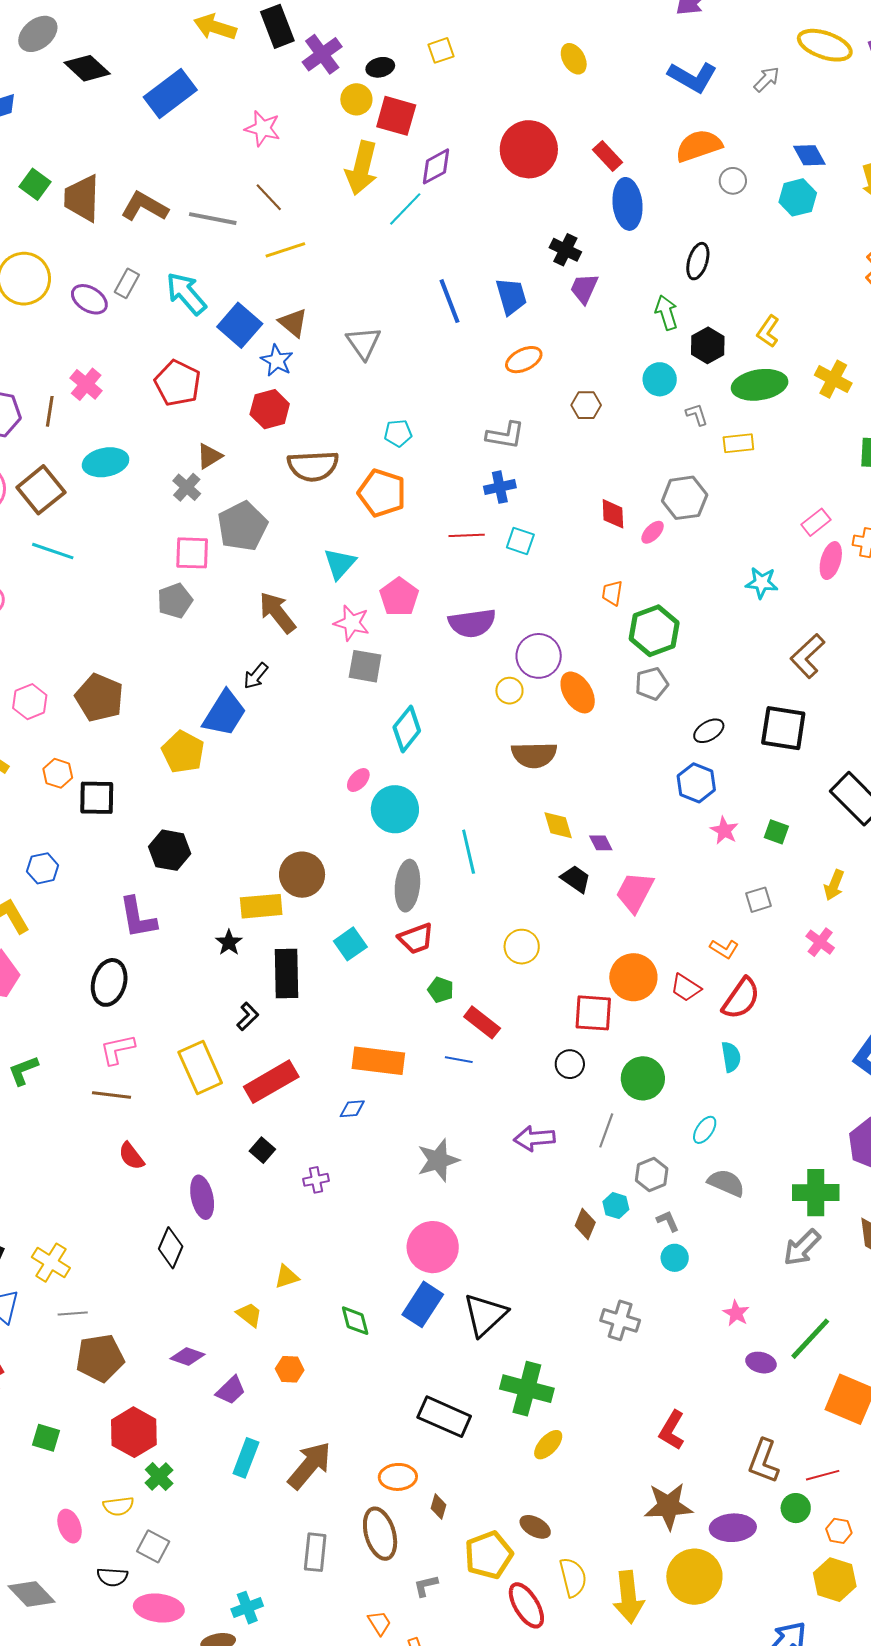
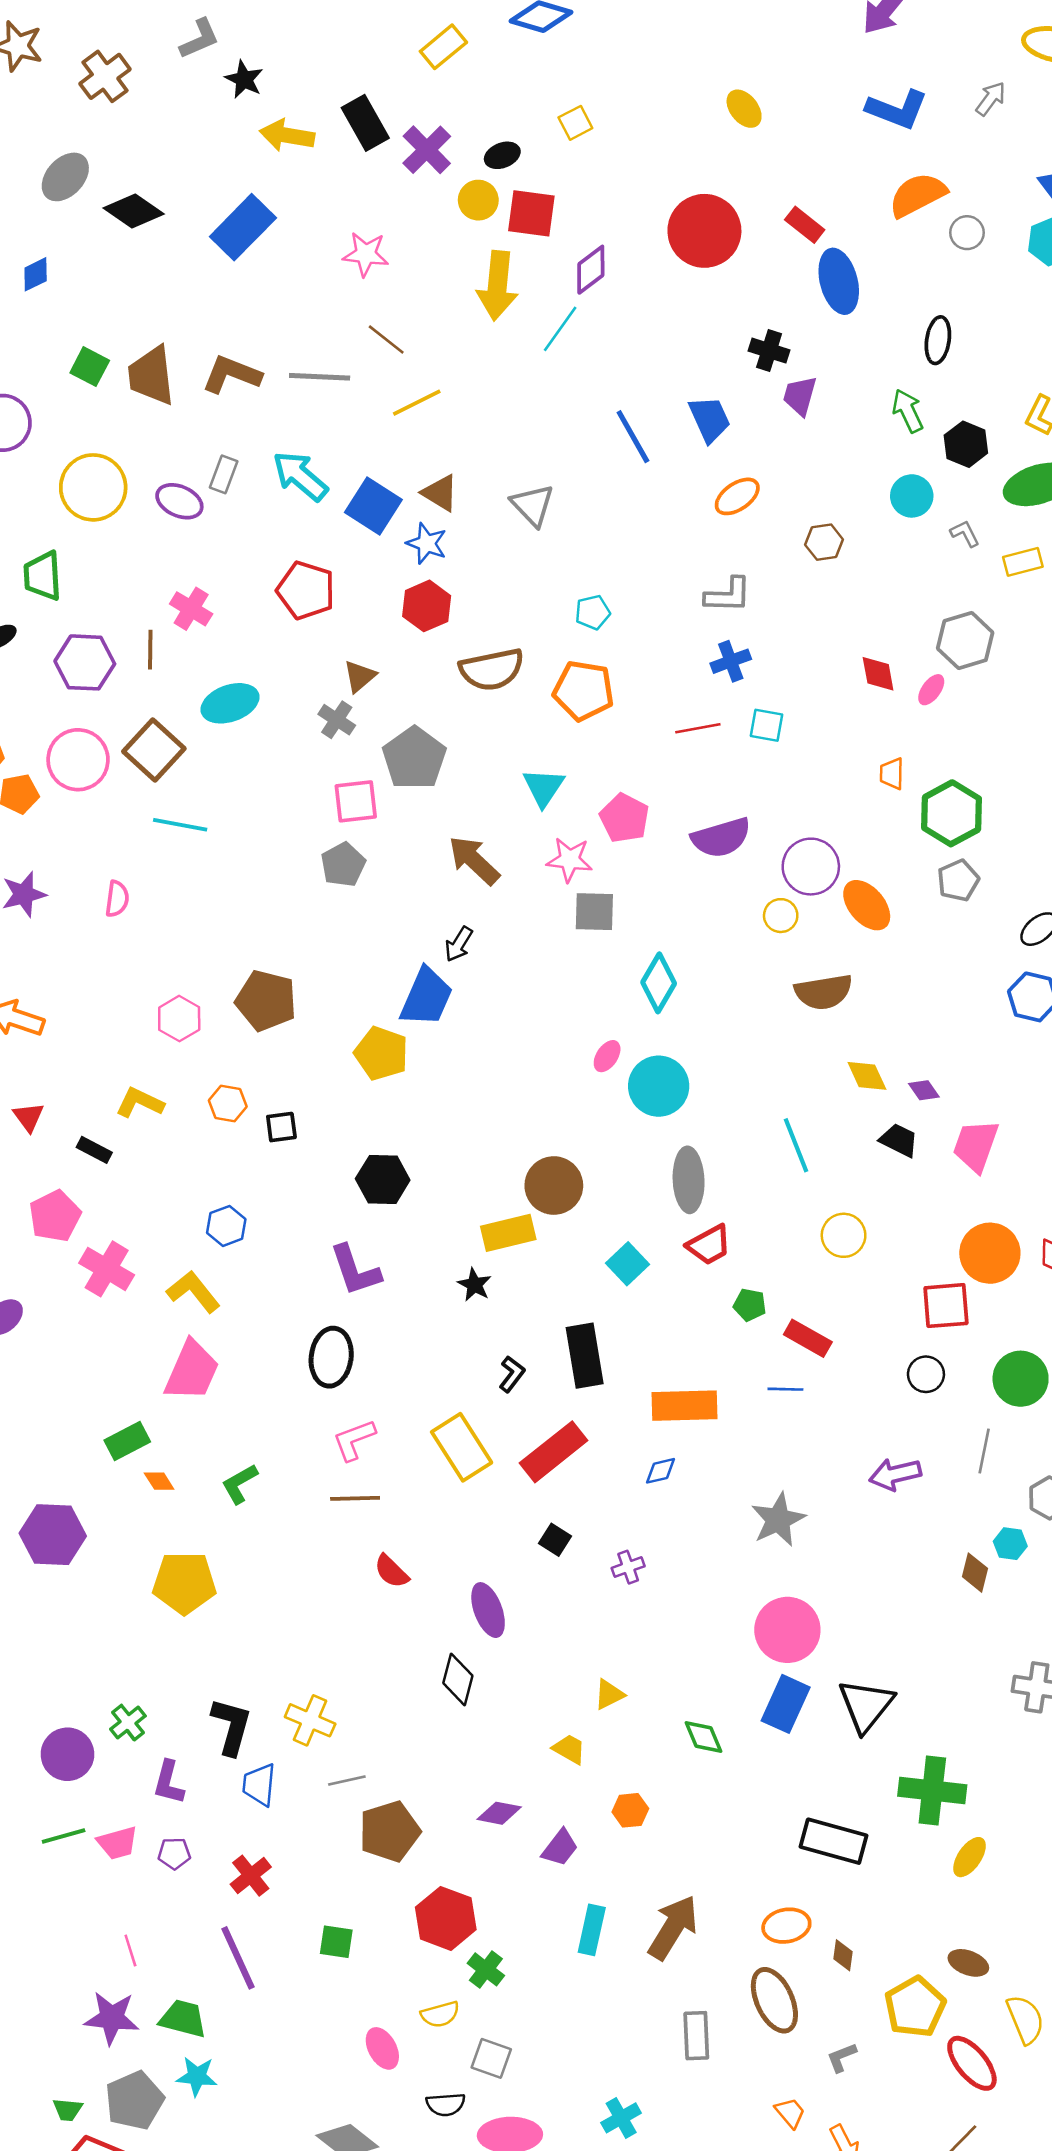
black square: (97, 798) -> (281, 1127), size x0.7
cyan line: (469, 852) -> (796, 1145), moved
black rectangle: (287, 974) -> (585, 1356), moved

